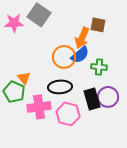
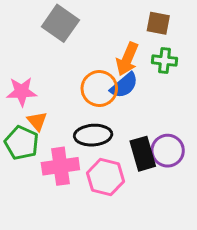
pink star: (14, 23) -> (22, 92), moved
brown square: (98, 25) -> (158, 23), moved
green cross: (99, 67) -> (164, 61), moved

